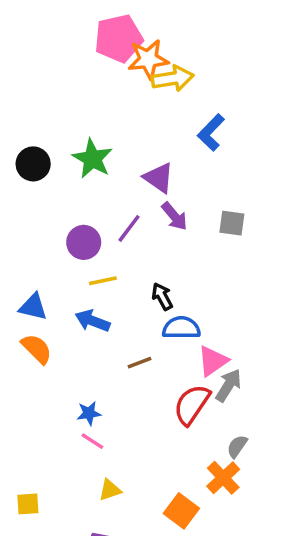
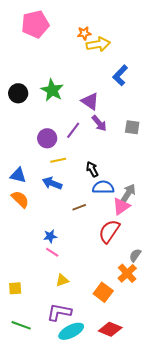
pink pentagon: (119, 38) -> (35, 24), moved
orange star: (148, 59) -> (84, 33), size x0.6
gray arrow: (228, 385) -> (128, 193), moved

